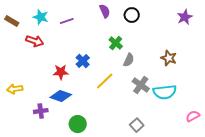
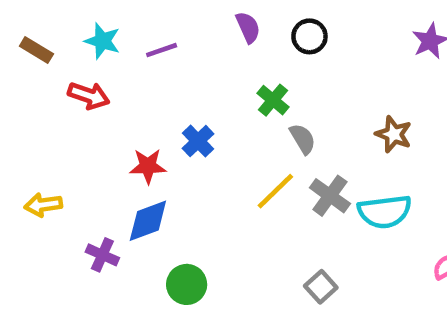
gray semicircle: (129, 60) -> (303, 139), turned -56
yellow line: (105, 81) -> (275, 191), moved
blue diamond: (61, 96) -> (148, 221), turned -40
purple cross: (41, 111) -> (102, 255), turned 32

